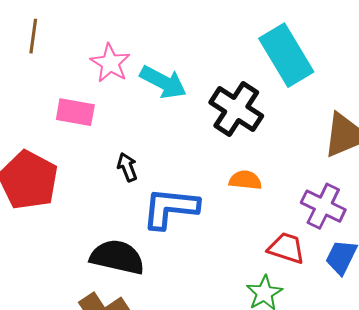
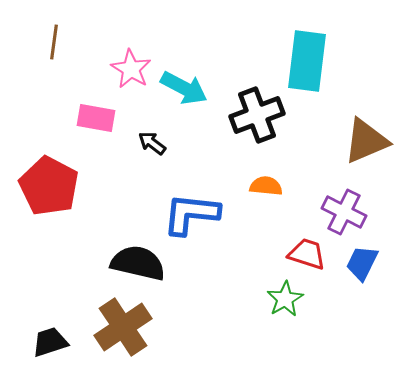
cyan rectangle: (286, 55) -> (307, 61), turned 38
black cross: (236, 109) -> (257, 115), turned 36
black arrow: (127, 167) -> (152, 143), moved, turned -32

